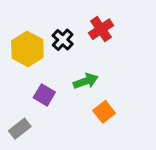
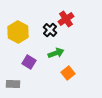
black cross: (63, 40) -> (50, 30), moved
gray rectangle: (20, 129) -> (13, 84), turned 40

